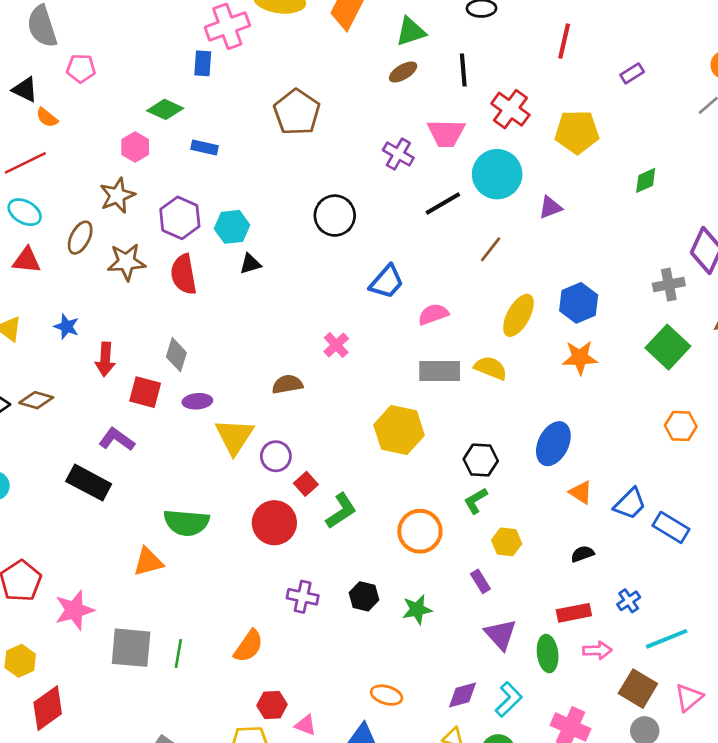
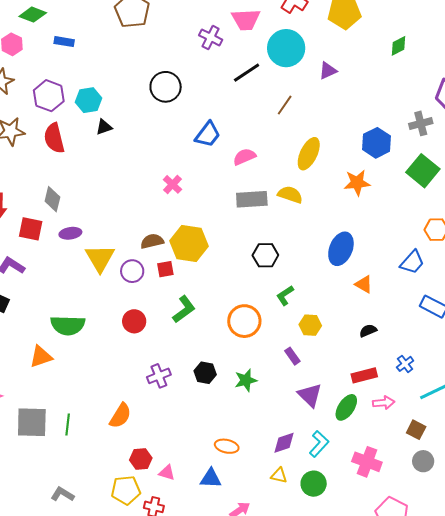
blue hexagon: (579, 303) -> (376, 143), moved
brown semicircle: (287, 384) -> (152, 241), moved
yellow hexagon: (399, 430) -> (189, 244), moved
black hexagon: (481, 460) -> (265, 255), moved
red square: (306, 484) -> (165, 269), moved, turned 36
blue trapezoid: (630, 504) -> (412, 262), moved
red circle: (274, 523) -> (134, 321), size x0.7
purple cross: (303, 597) -> (159, 376), turned -30
green ellipse: (548, 654) -> (346, 407), turned 44
brown square: (638, 689) -> (416, 430), size x0.7

